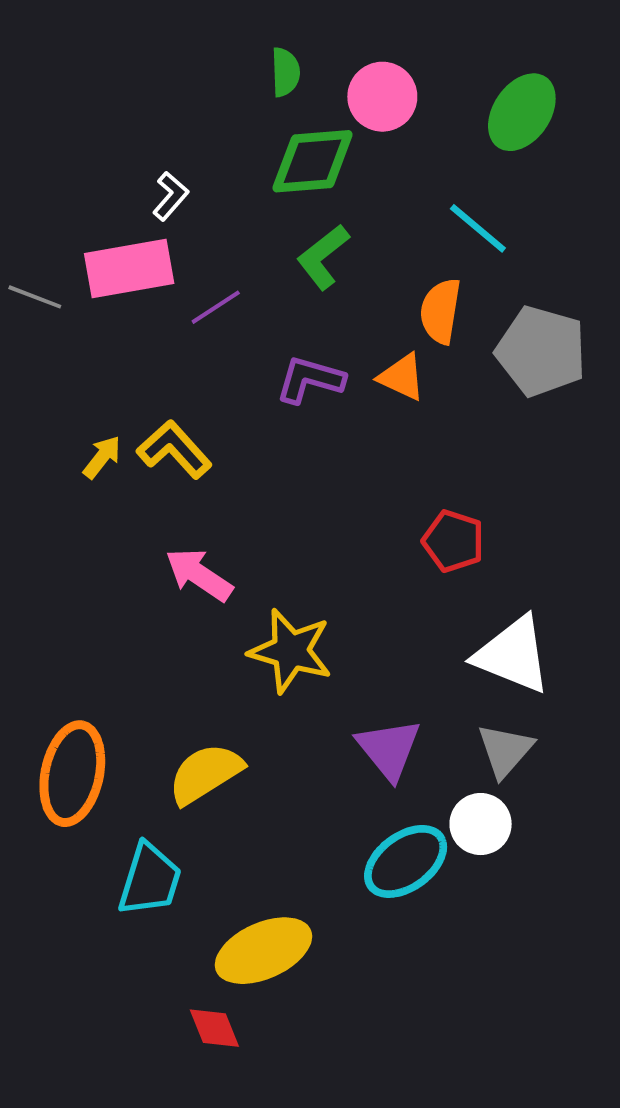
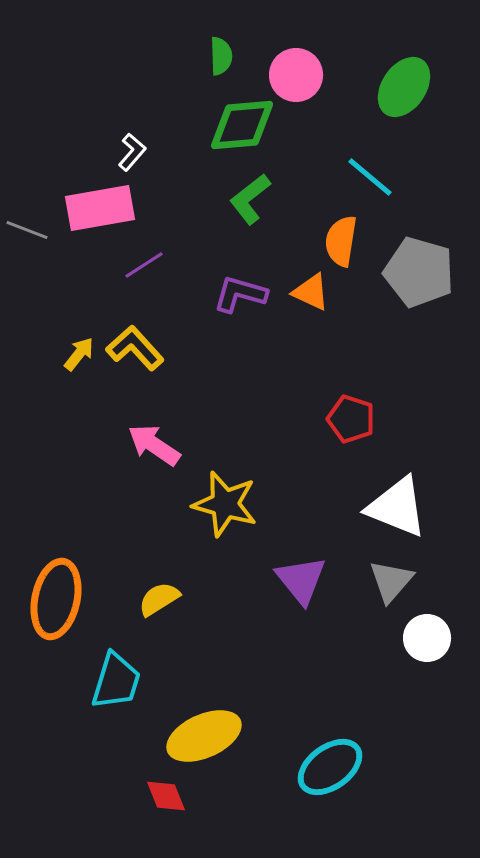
purple line: (216, 307) -> (144, 265), moved
yellow semicircle: (205, 774) -> (159, 599), size x0.7
white circle: (481, 824) -> (427, 638), moved
cyan ellipse: (406, 861) -> (330, 767), moved

